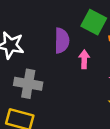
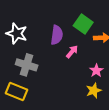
pink arrow: (84, 59) -> (72, 52), turned 32

